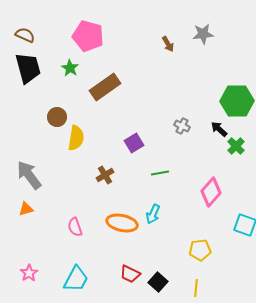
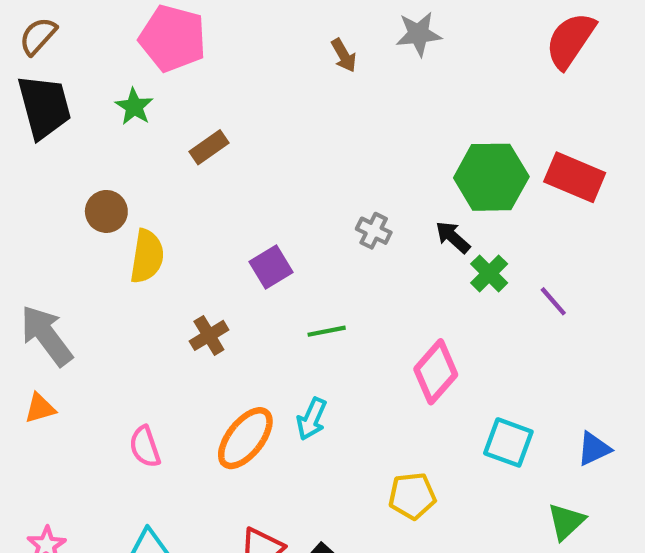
brown semicircle: (25, 35) -> (38, 36), turned -72
brown rectangle: (105, 87) -> (209, 147), size x0.6
orange ellipse: (122, 223) -> (245, 438), turned -64

